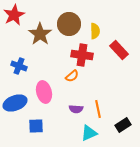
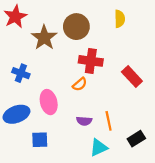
yellow semicircle: (95, 31) -> (120, 19), moved
red rectangle: (119, 50) -> (132, 77), moved

